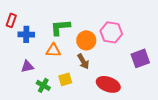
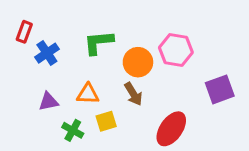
blue cross: (26, 34) -> (47, 53), turned -35
orange triangle: (53, 50) -> (88, 94), moved
red ellipse: (108, 84) -> (171, 129), turned -75

